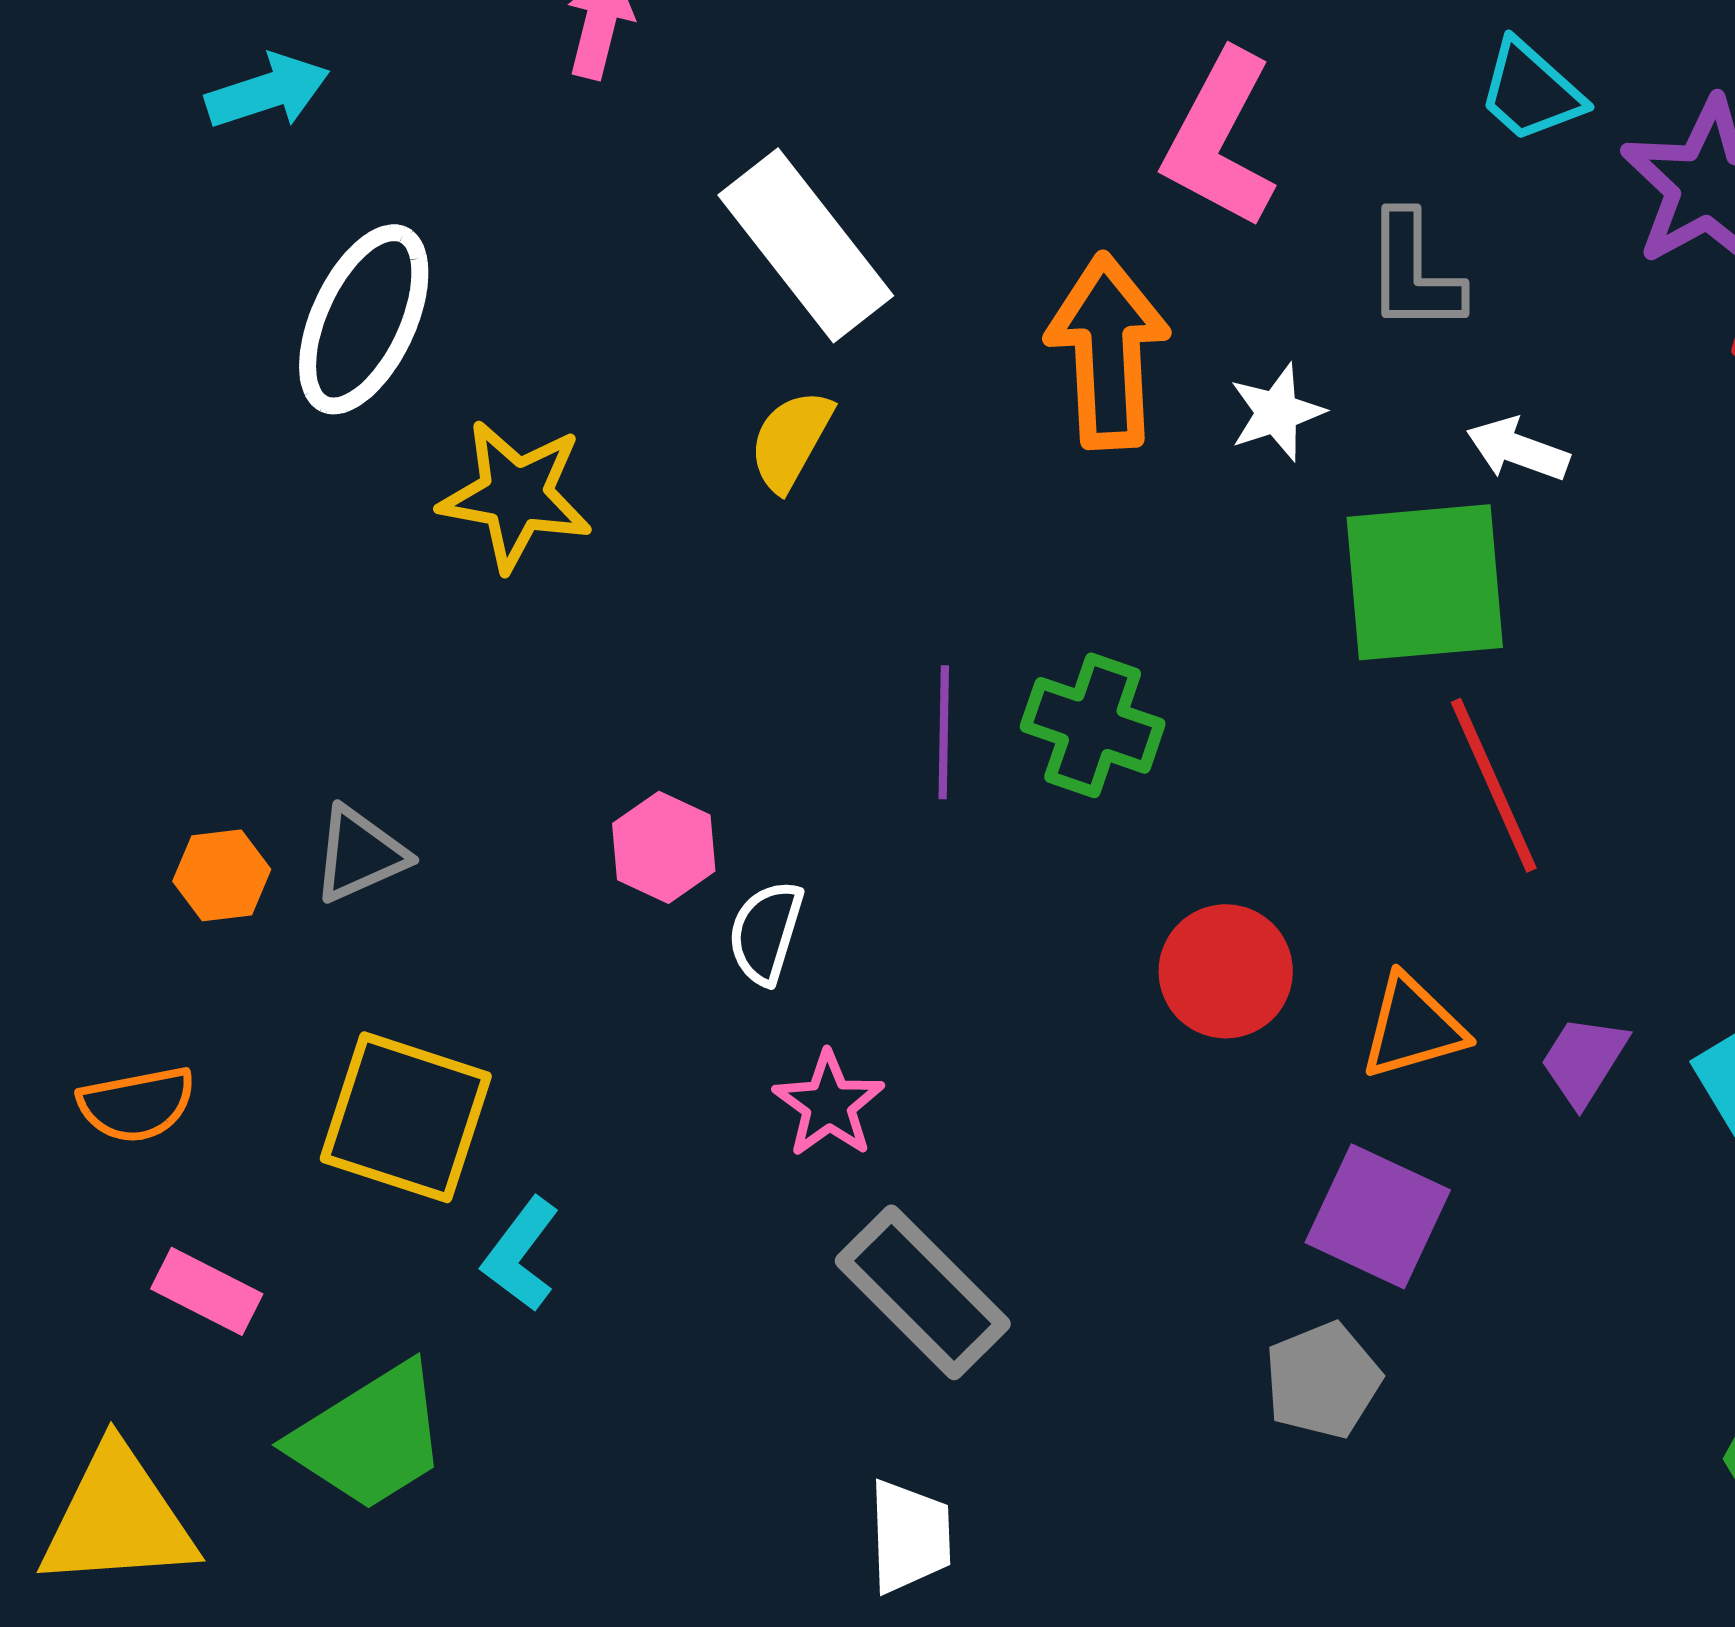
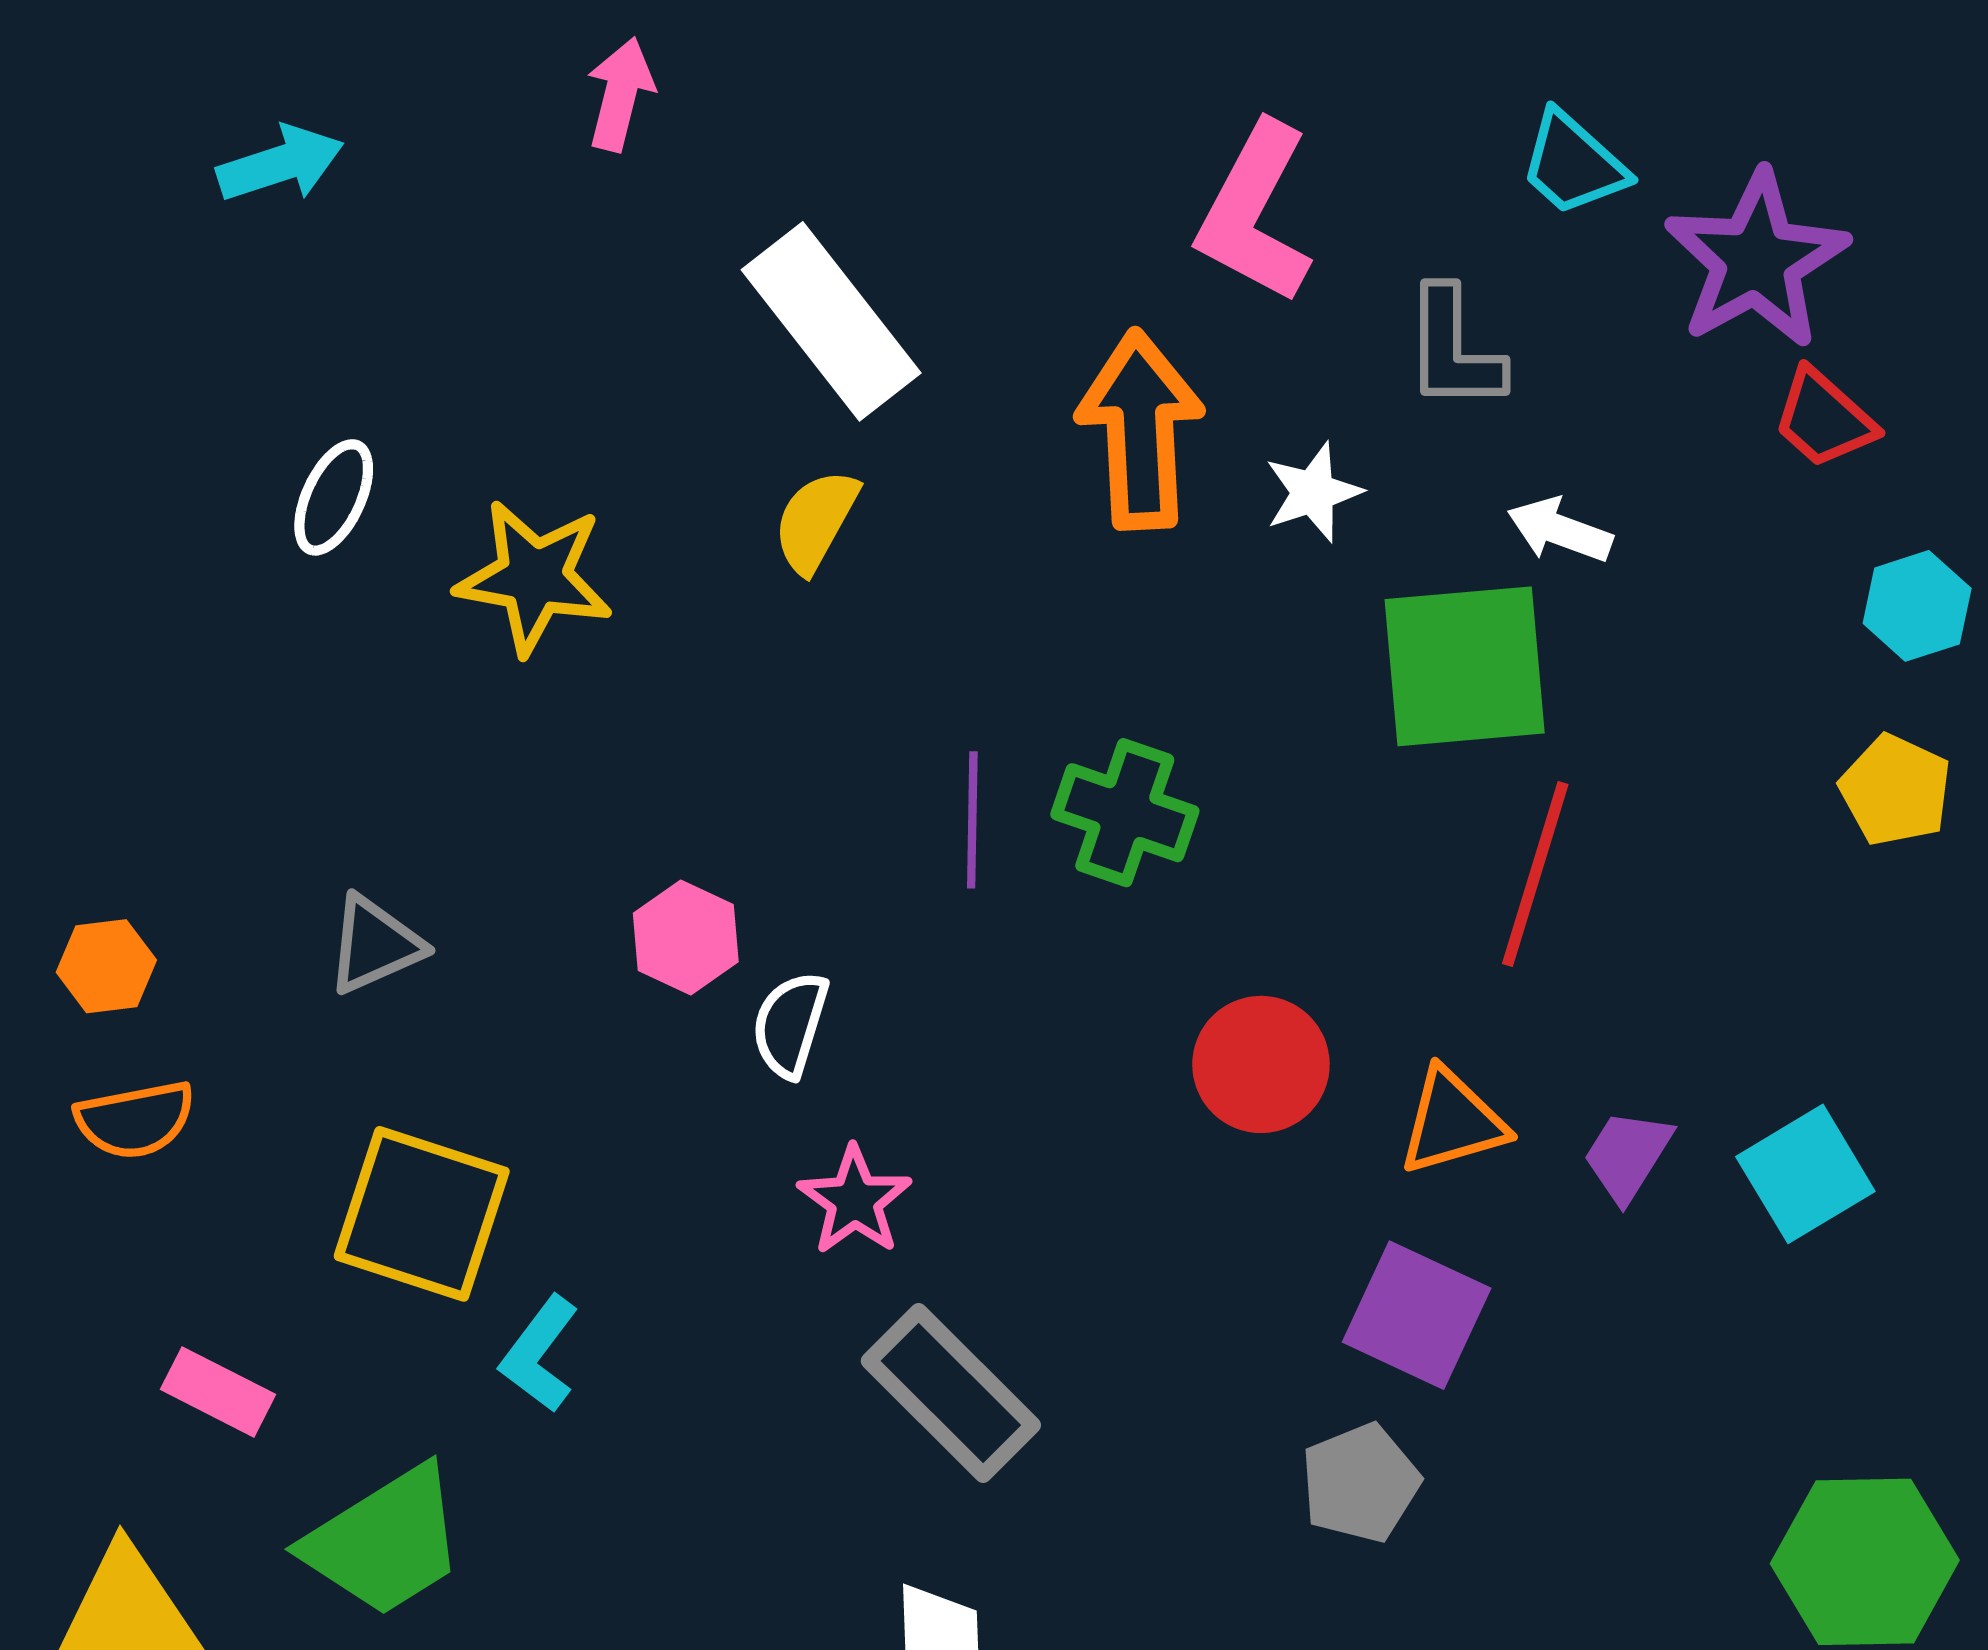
white ellipse: (364, 319) -> (334, 497), moved, size x0.6
red line: (1494, 785) -> (1535, 874), turned 41
orange hexagon: (222, 875) -> (106, 966), moved
orange semicircle: (137, 1104) -> (135, 1120), moved

